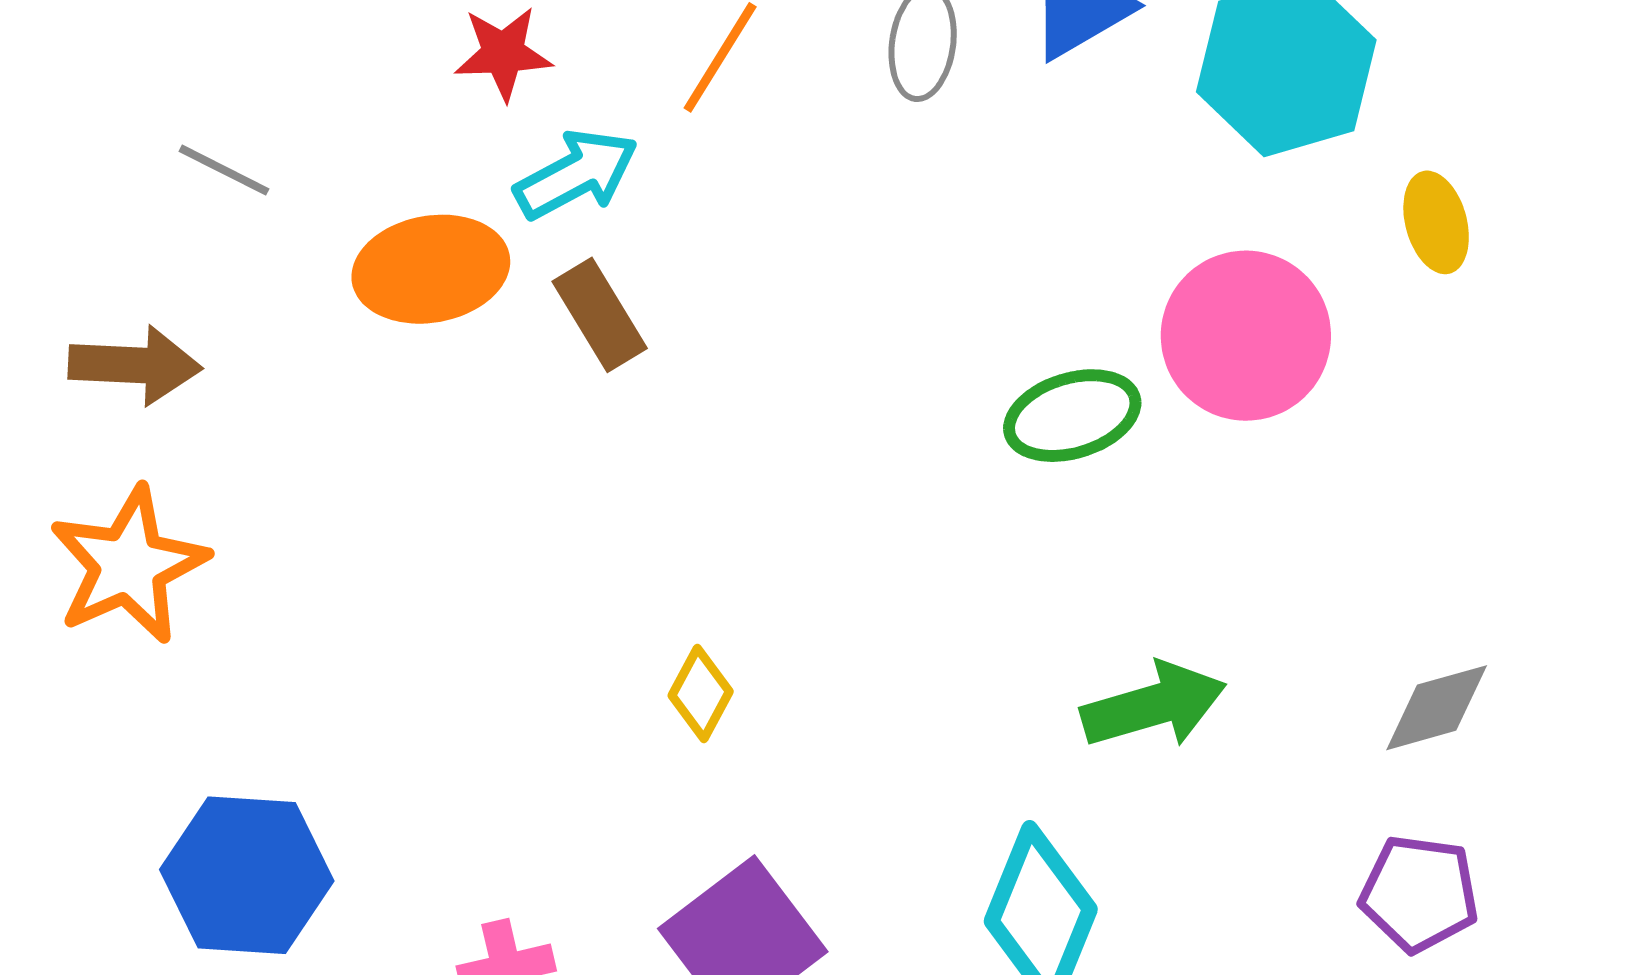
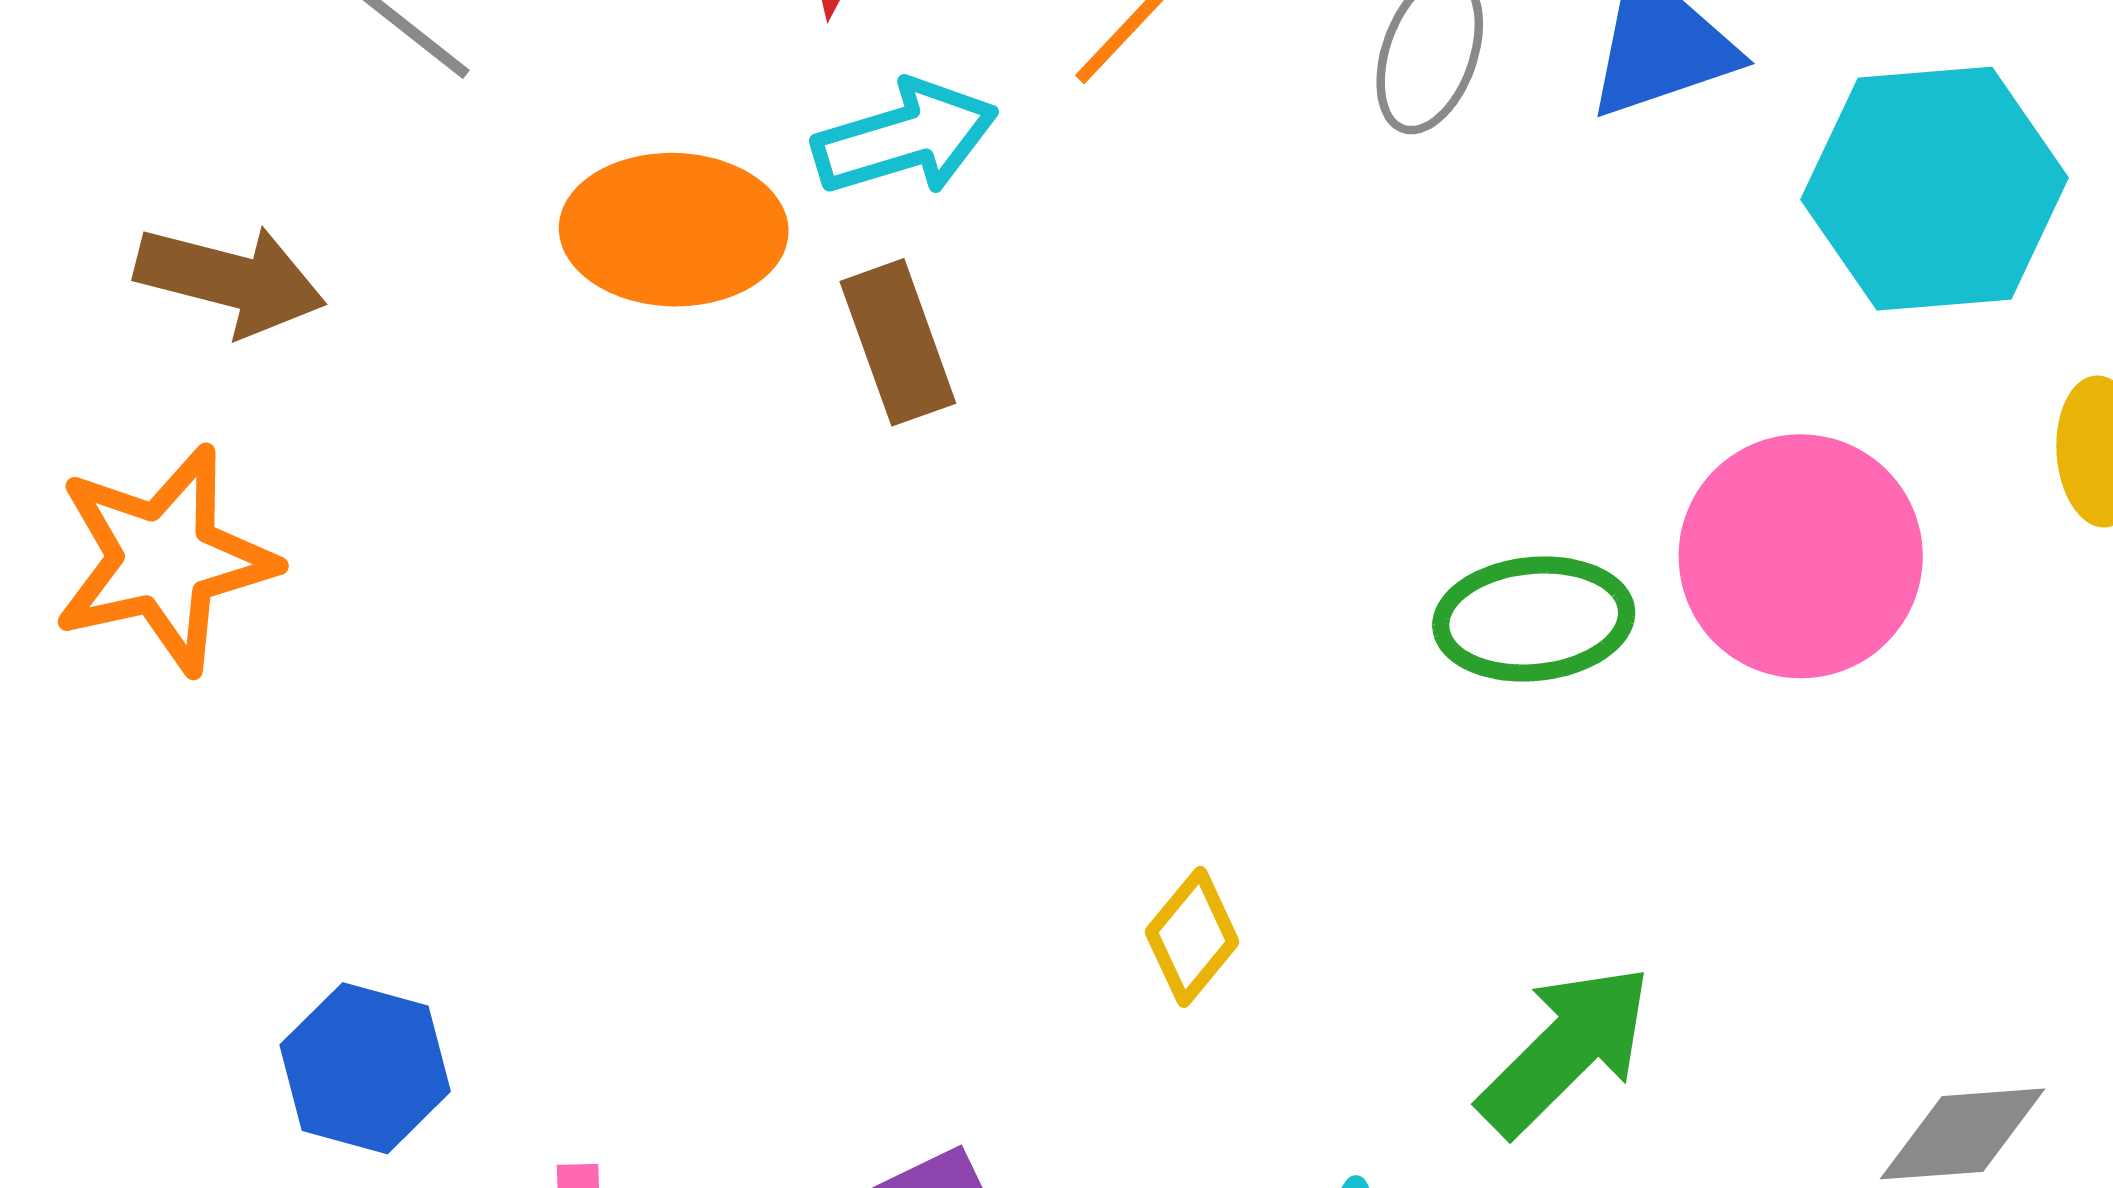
yellow diamond: (701, 694) -> (1192, 937), moved
green arrow: (1154, 705) -> (1565, 1050), turned -40
blue hexagon: (247, 875) -> (365, 1068), moved, size x0.7

